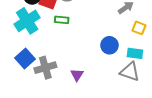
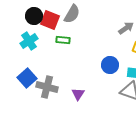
cyan cross: (27, 21) -> (29, 41), size x0.7
gray cross: (45, 68) -> (47, 87), turned 30

